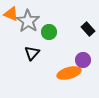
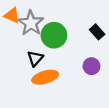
green circle: (49, 32) -> (54, 35), size x1.5
orange ellipse: (69, 73) -> (45, 77), moved

